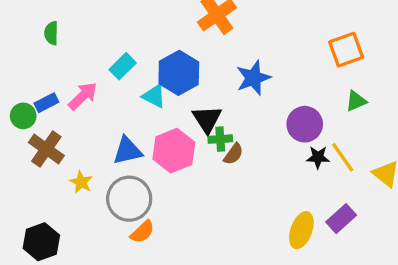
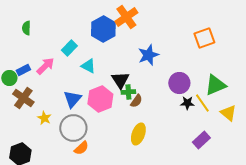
blue hexagon: (179, 73) -> (103, 29), moved
green triangle: (356, 101) -> (215, 85), moved, size x1.6
blue triangle: (128, 151) -> (72, 99), turned -36
yellow ellipse: (301, 230) -> (138, 134), moved

